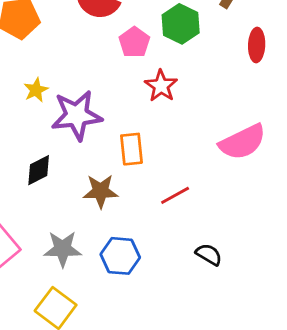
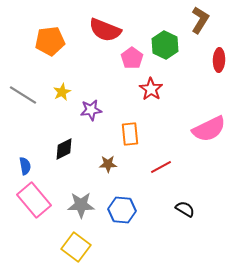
purple star: (77, 115) -> (91, 110), size x0.6
brown star: (101, 191) -> (108, 164), size x0.7

